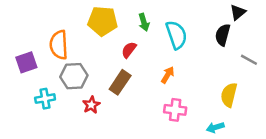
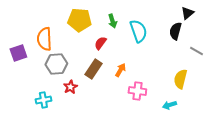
orange arrow: (168, 75) -> (120, 70), moved
cyan cross: (45, 99) -> (43, 100), moved

